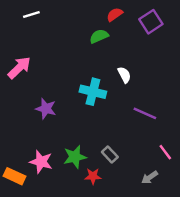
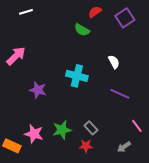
green semicircle: (99, 36) -> (82, 30), turned -126
white semicircle: (124, 75) -> (114, 62), moved
red star: (93, 176) -> (86, 146), moved

